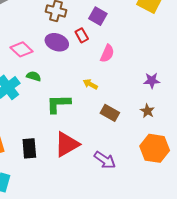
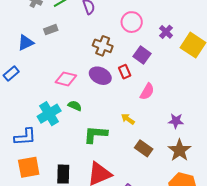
pink diamond: (21, 49) -> (66, 79), turned -35
purple star: (152, 80) -> (176, 121), moved
brown star: (147, 111) -> (180, 150), size x1.6

